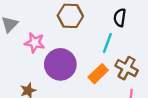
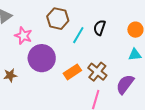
cyan line: (107, 43) -> (78, 35), moved

